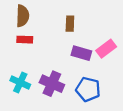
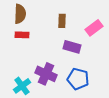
pink rectangle: (106, 49) -> (94, 28), moved
cyan cross: (20, 82) -> (22, 86), moved, turned 30

